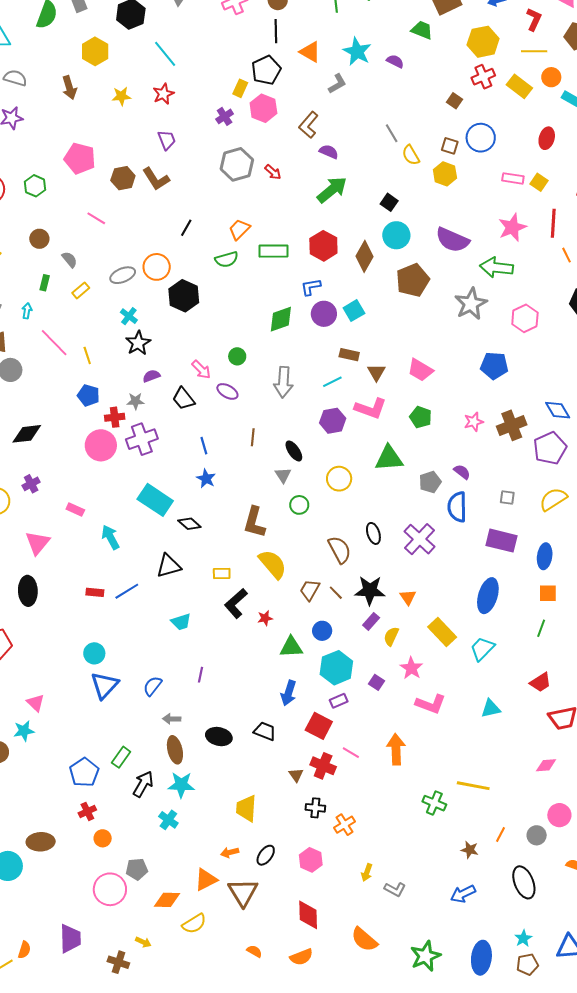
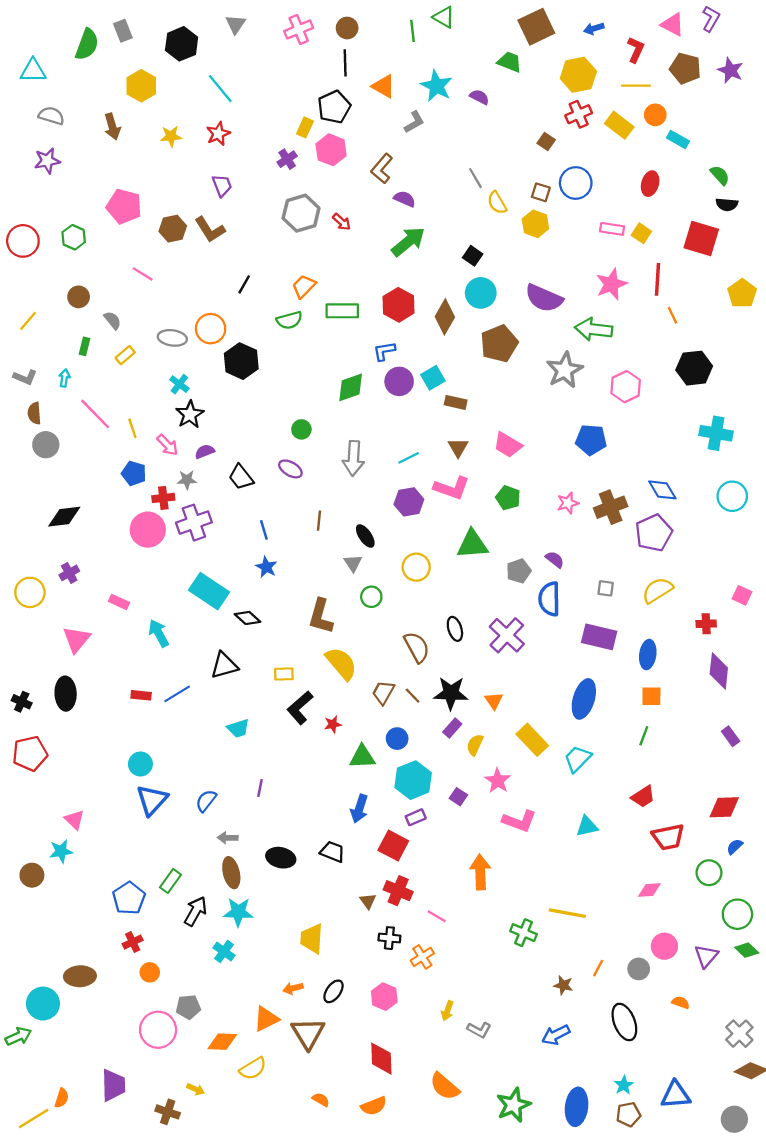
gray ellipse: (123, 275) -> (172, 338), turned 30
brown rectangle: (349, 355) -> (456, 402), moved
pink arrow: (201, 370) -> (167, 445), moved
pink line: (351, 753) -> (437, 916), moved

